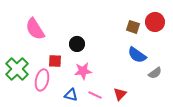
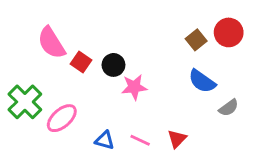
brown square: (133, 27) -> (196, 40), turned 32
red square: (55, 61) -> (81, 62), moved, turned 32
pink star: (83, 71) -> (134, 87), moved
pink ellipse: (42, 80) -> (62, 118), turned 35

